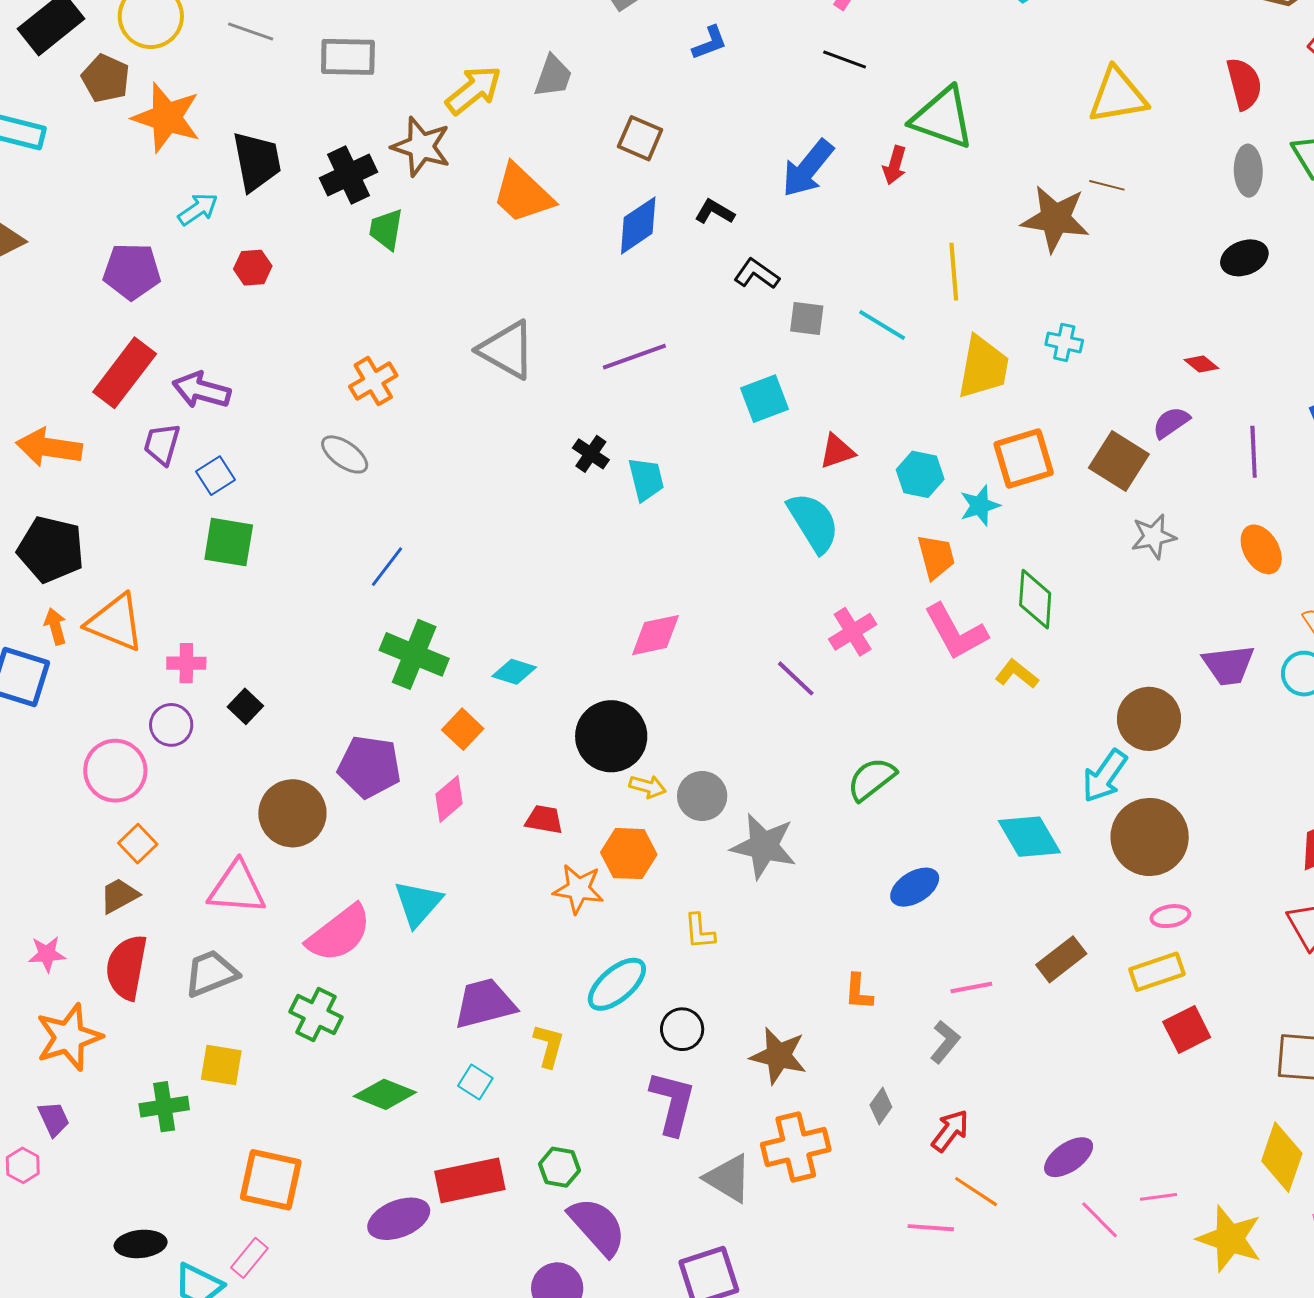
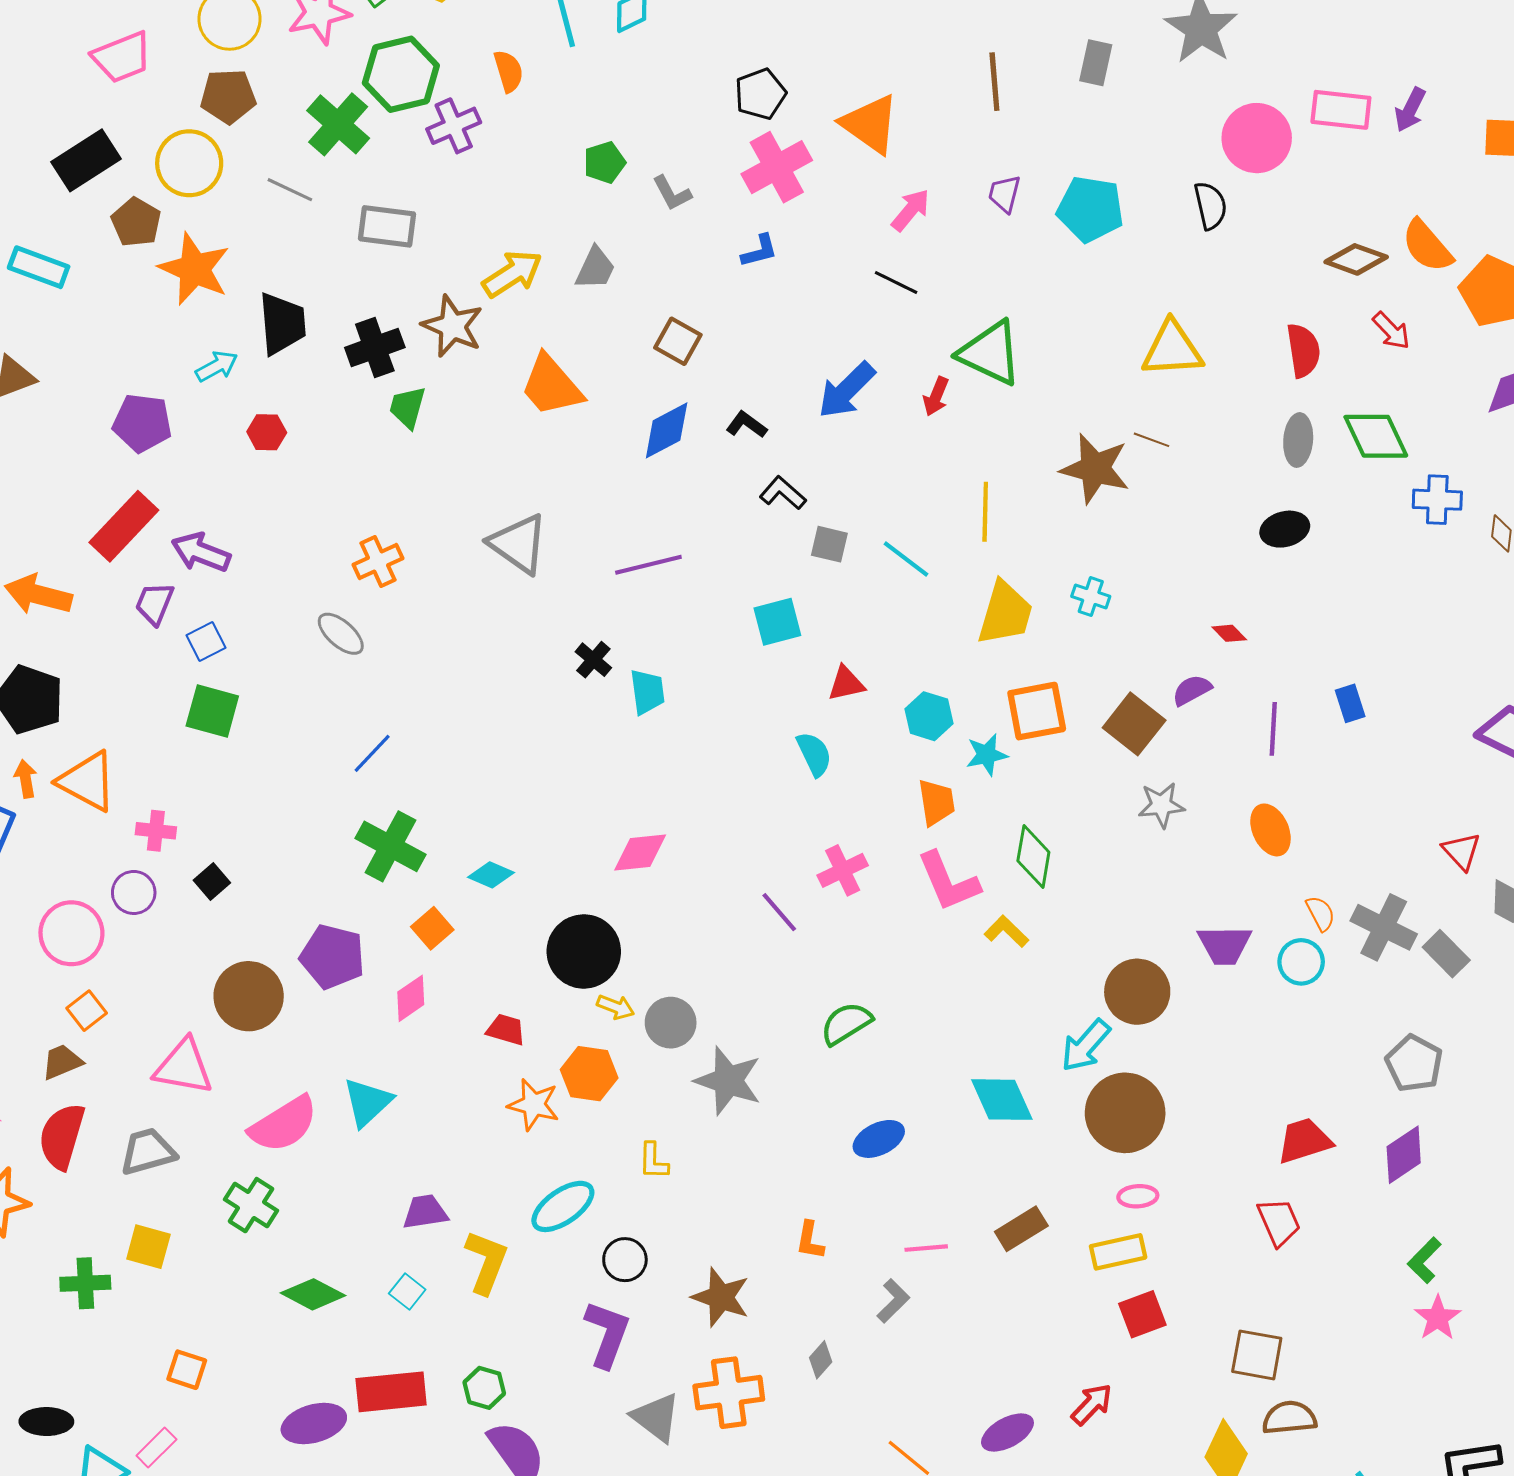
cyan semicircle: (813, 522) -> (814, 754), size x0.7
purple trapezoid: (485, 1003) -> (425, 1212), size x0.7
yellow L-shape: (549, 1046) -> (486, 1262), size x1.4
red arrow: (950, 1131) -> (1092, 1404), moved
orange square: (271, 1180) -> (187, 1370), size x0.6

